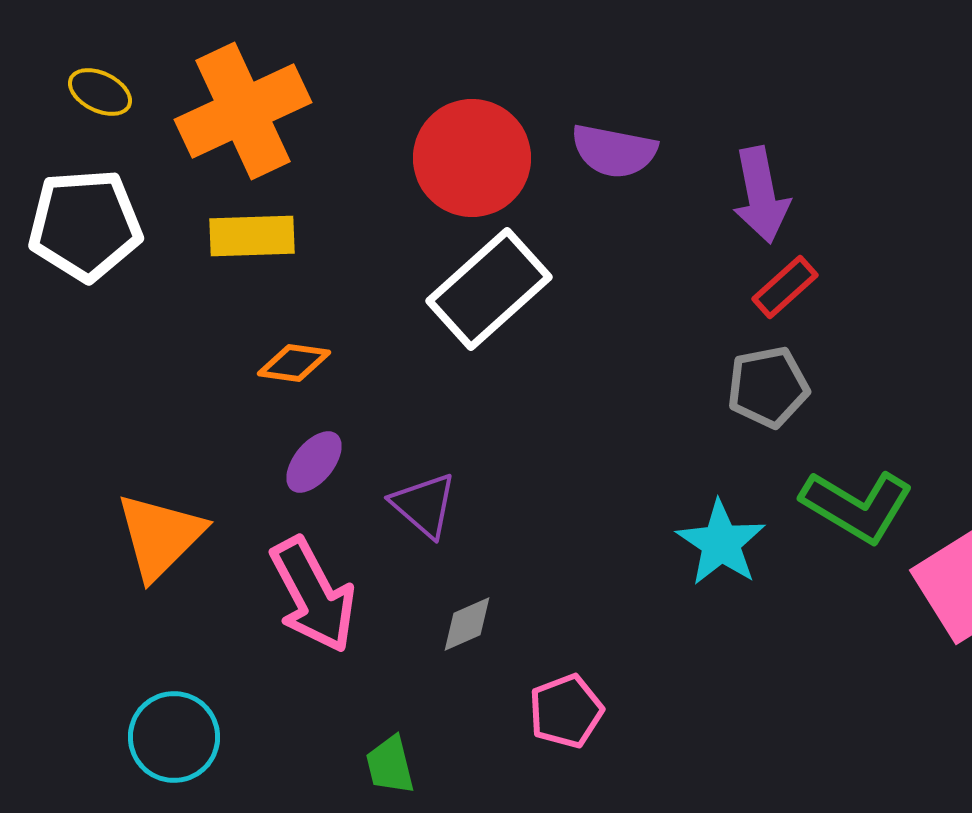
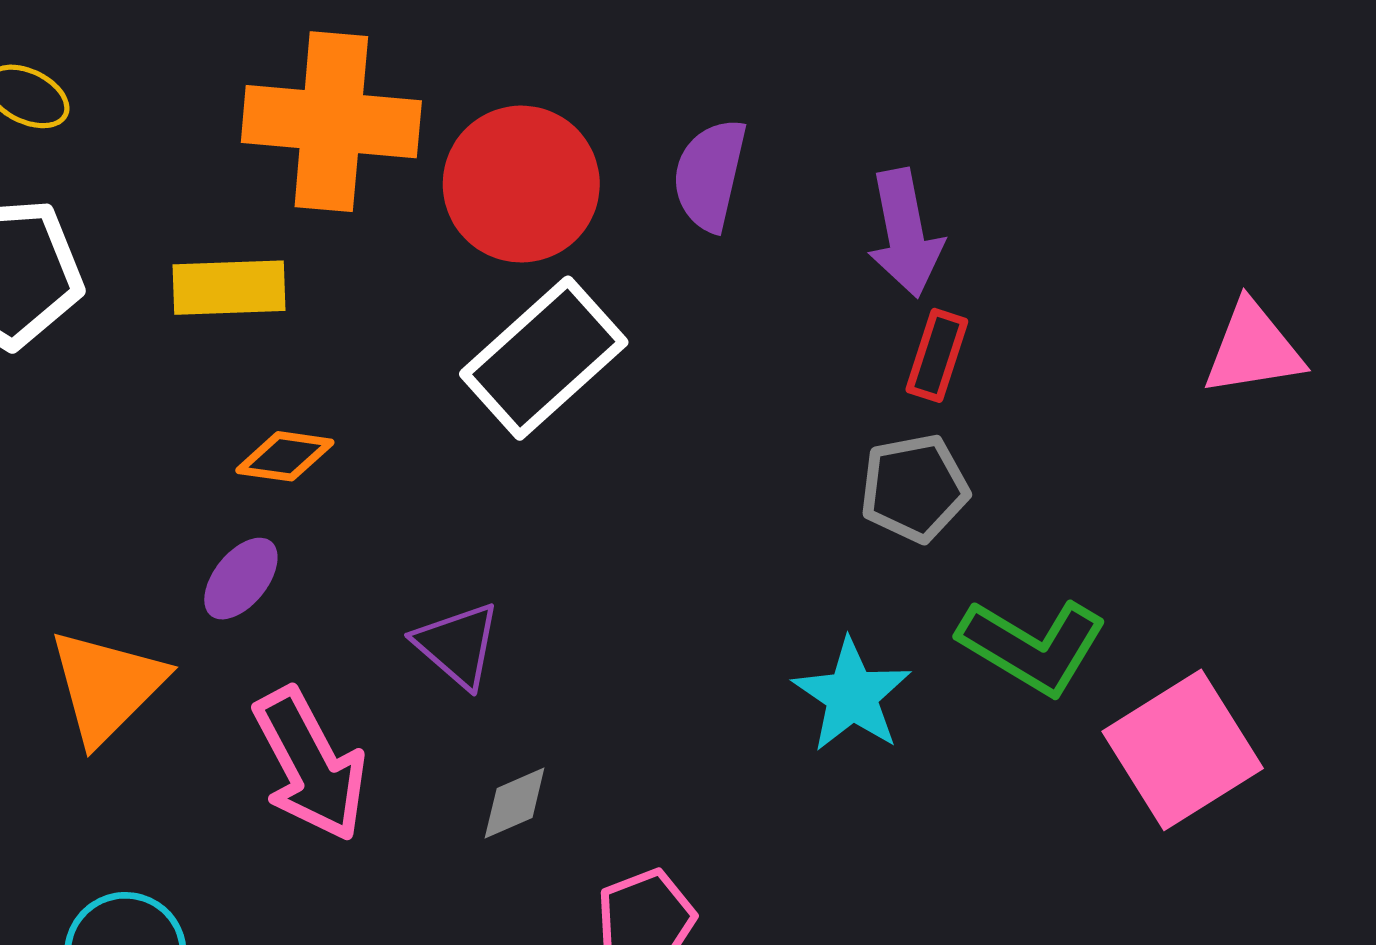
orange cross: (243, 111) -> (331, 122), moved, turned 30
purple semicircle: (614, 151) -> (710, 175), turned 92
red rectangle: (785, 287) -> (937, 355), turned -30
purple ellipse: (314, 462) -> (241, 579), moved

